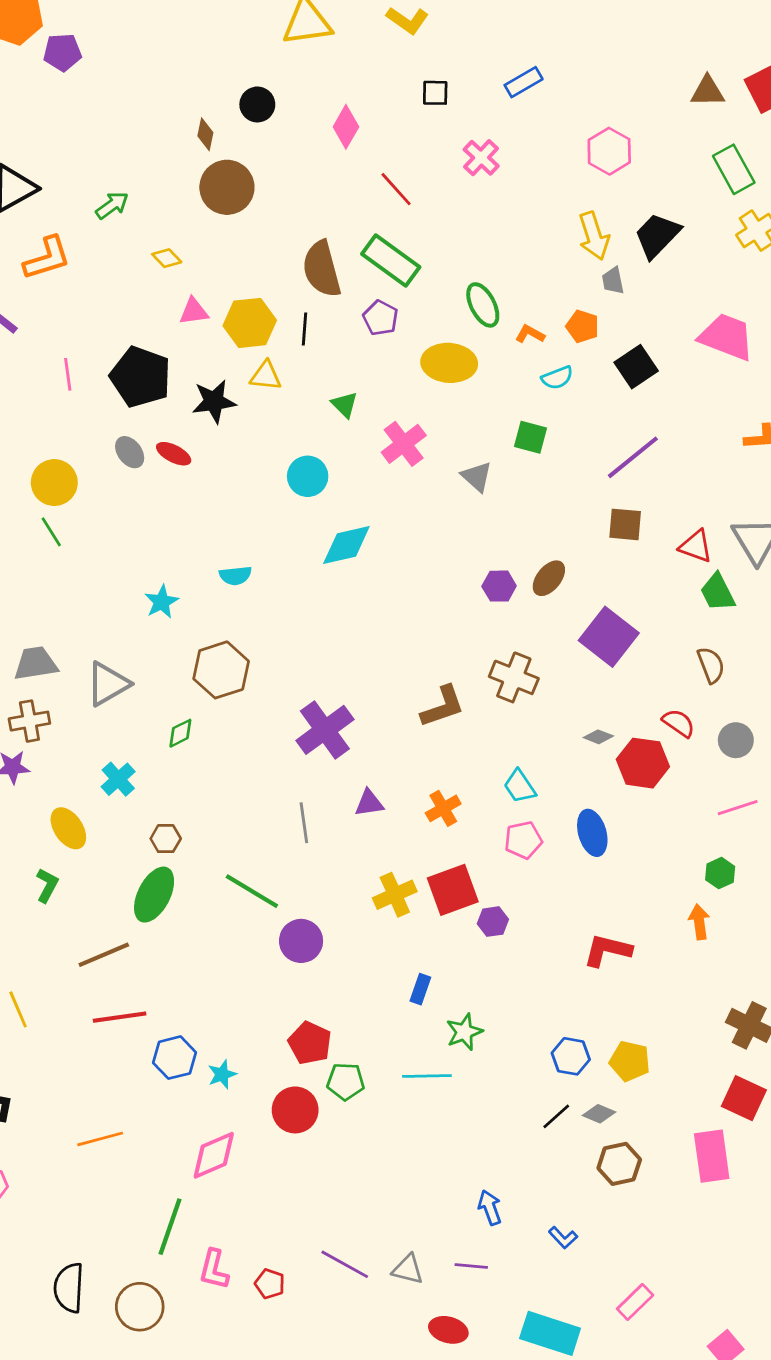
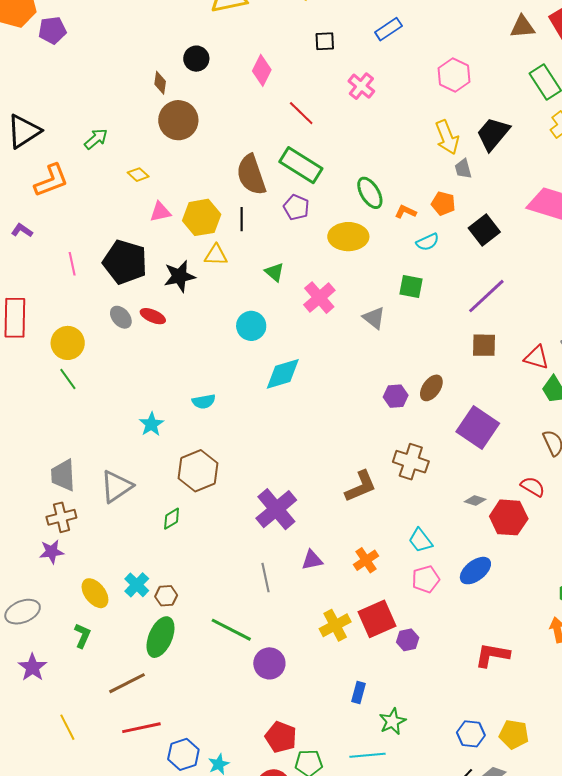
gray trapezoid: (36, 663) -> (63, 475), turned -80
cyan cross: (118, 779) -> (137, 585), moved
blue ellipse: (592, 833) -> (475, 571), turned 72

